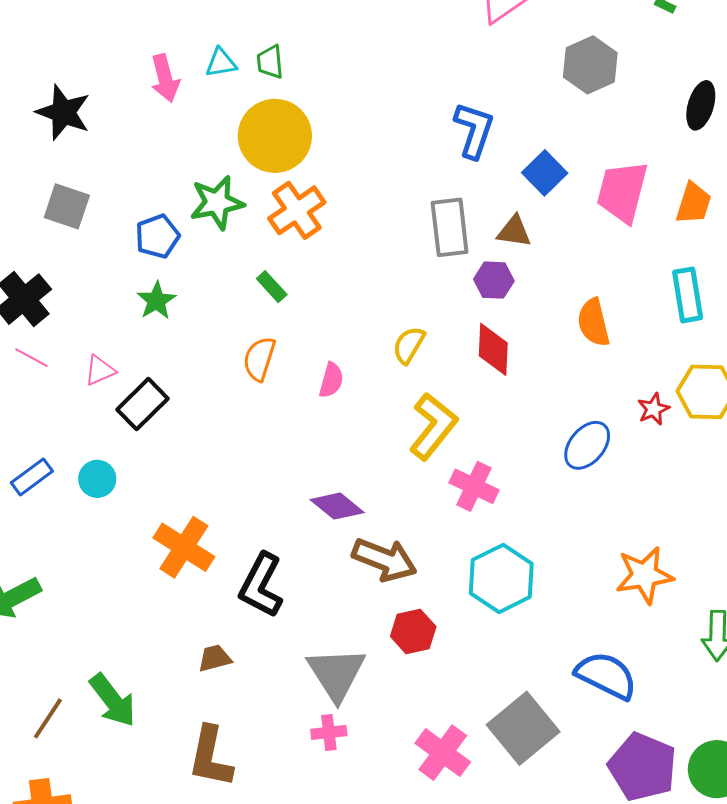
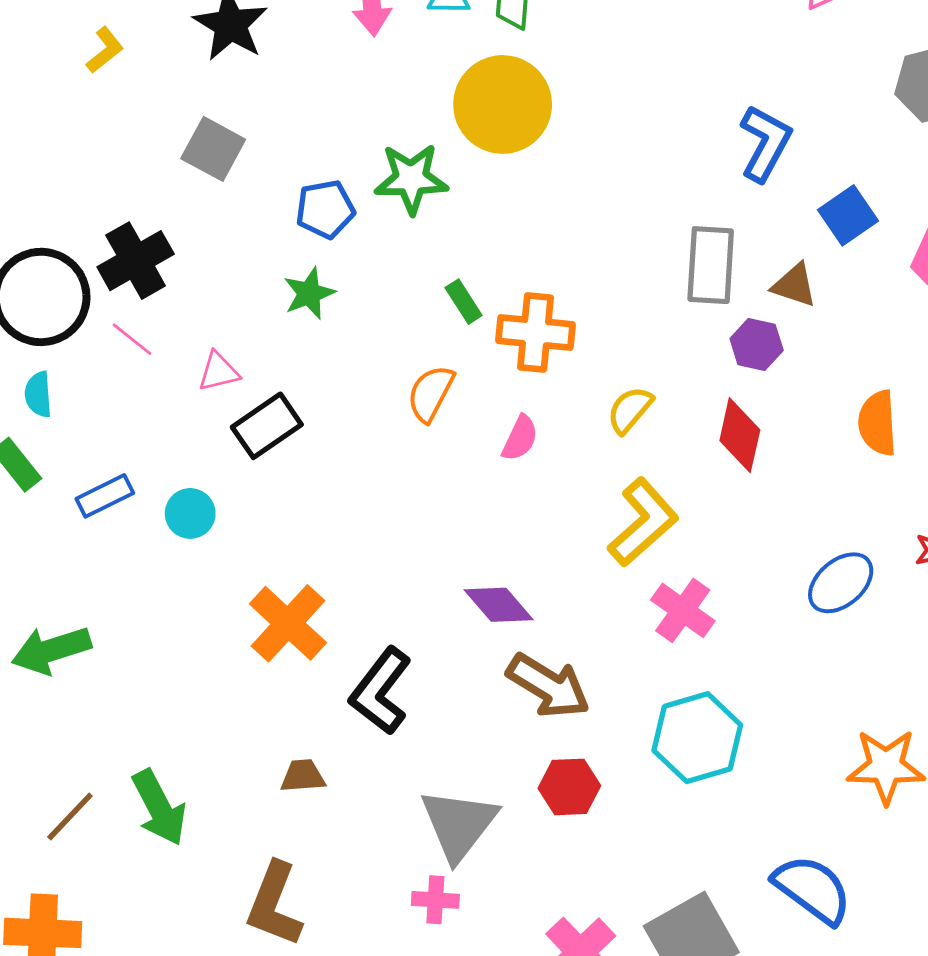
orange cross: (297, 210) -> (536, 333), moved, turned 30

